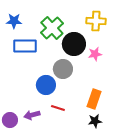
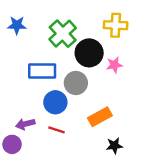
blue rectangle: (25, 46) -> (42, 71), moved
orange rectangle: (94, 99) -> (100, 117), moved, turned 42
red line: (58, 108) -> (57, 130), moved
purple arrow: (32, 115) -> (25, 124), moved

